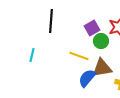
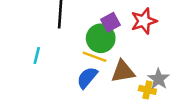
green circle: (101, 41) -> (101, 38), moved, size x1.5
blue semicircle: (87, 78) -> (87, 78), moved

